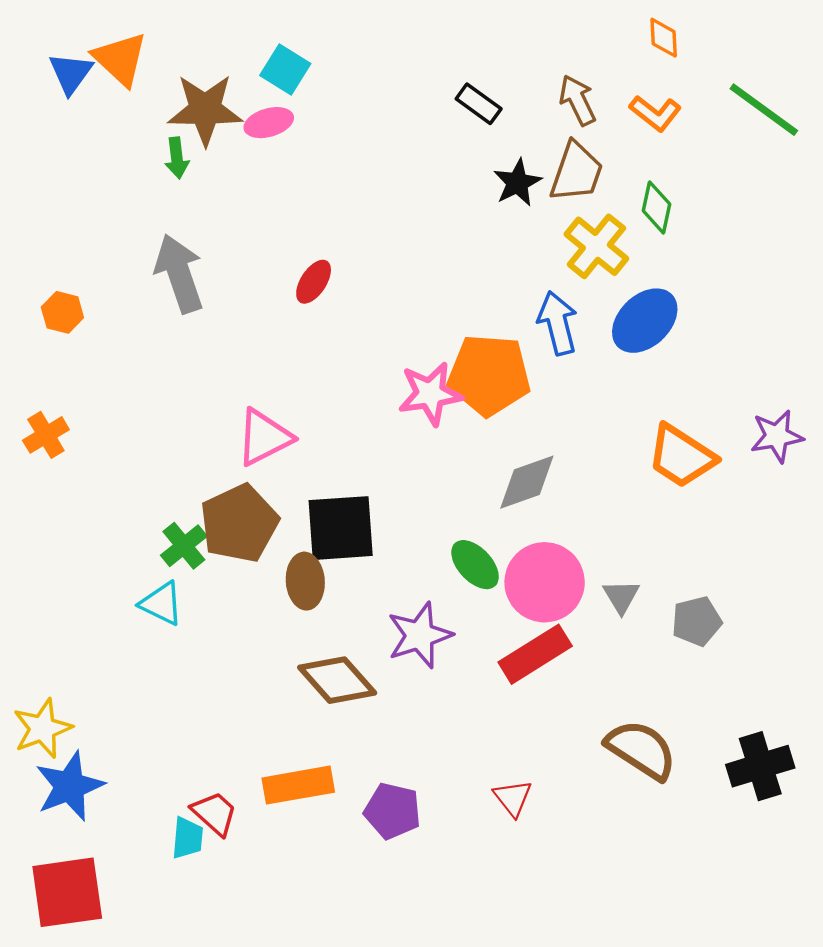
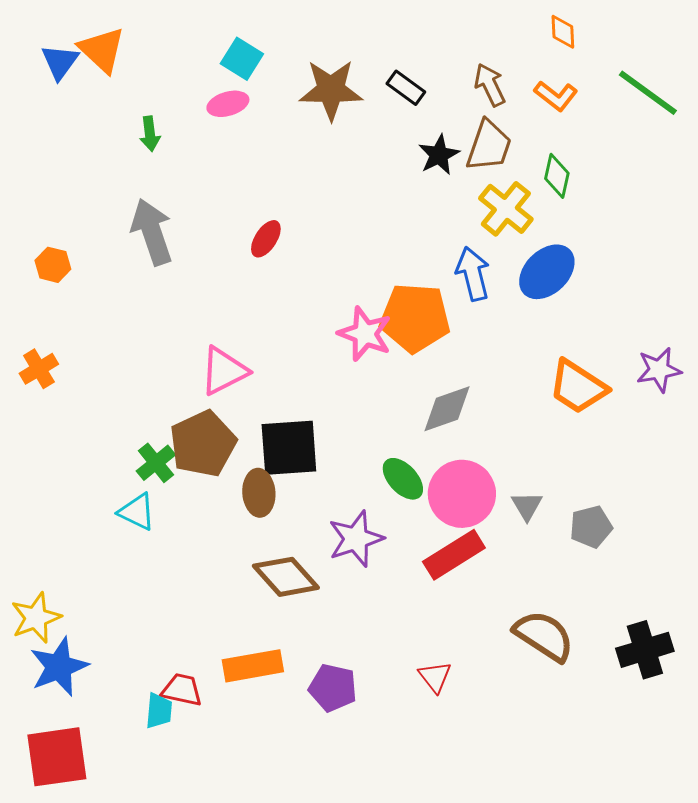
brown star: (205, 110) -> (331, 90), moved
pink star: (430, 394) -> (365, 334), turned 30
red trapezoid: (215, 813) -> (182, 690), turned -30

